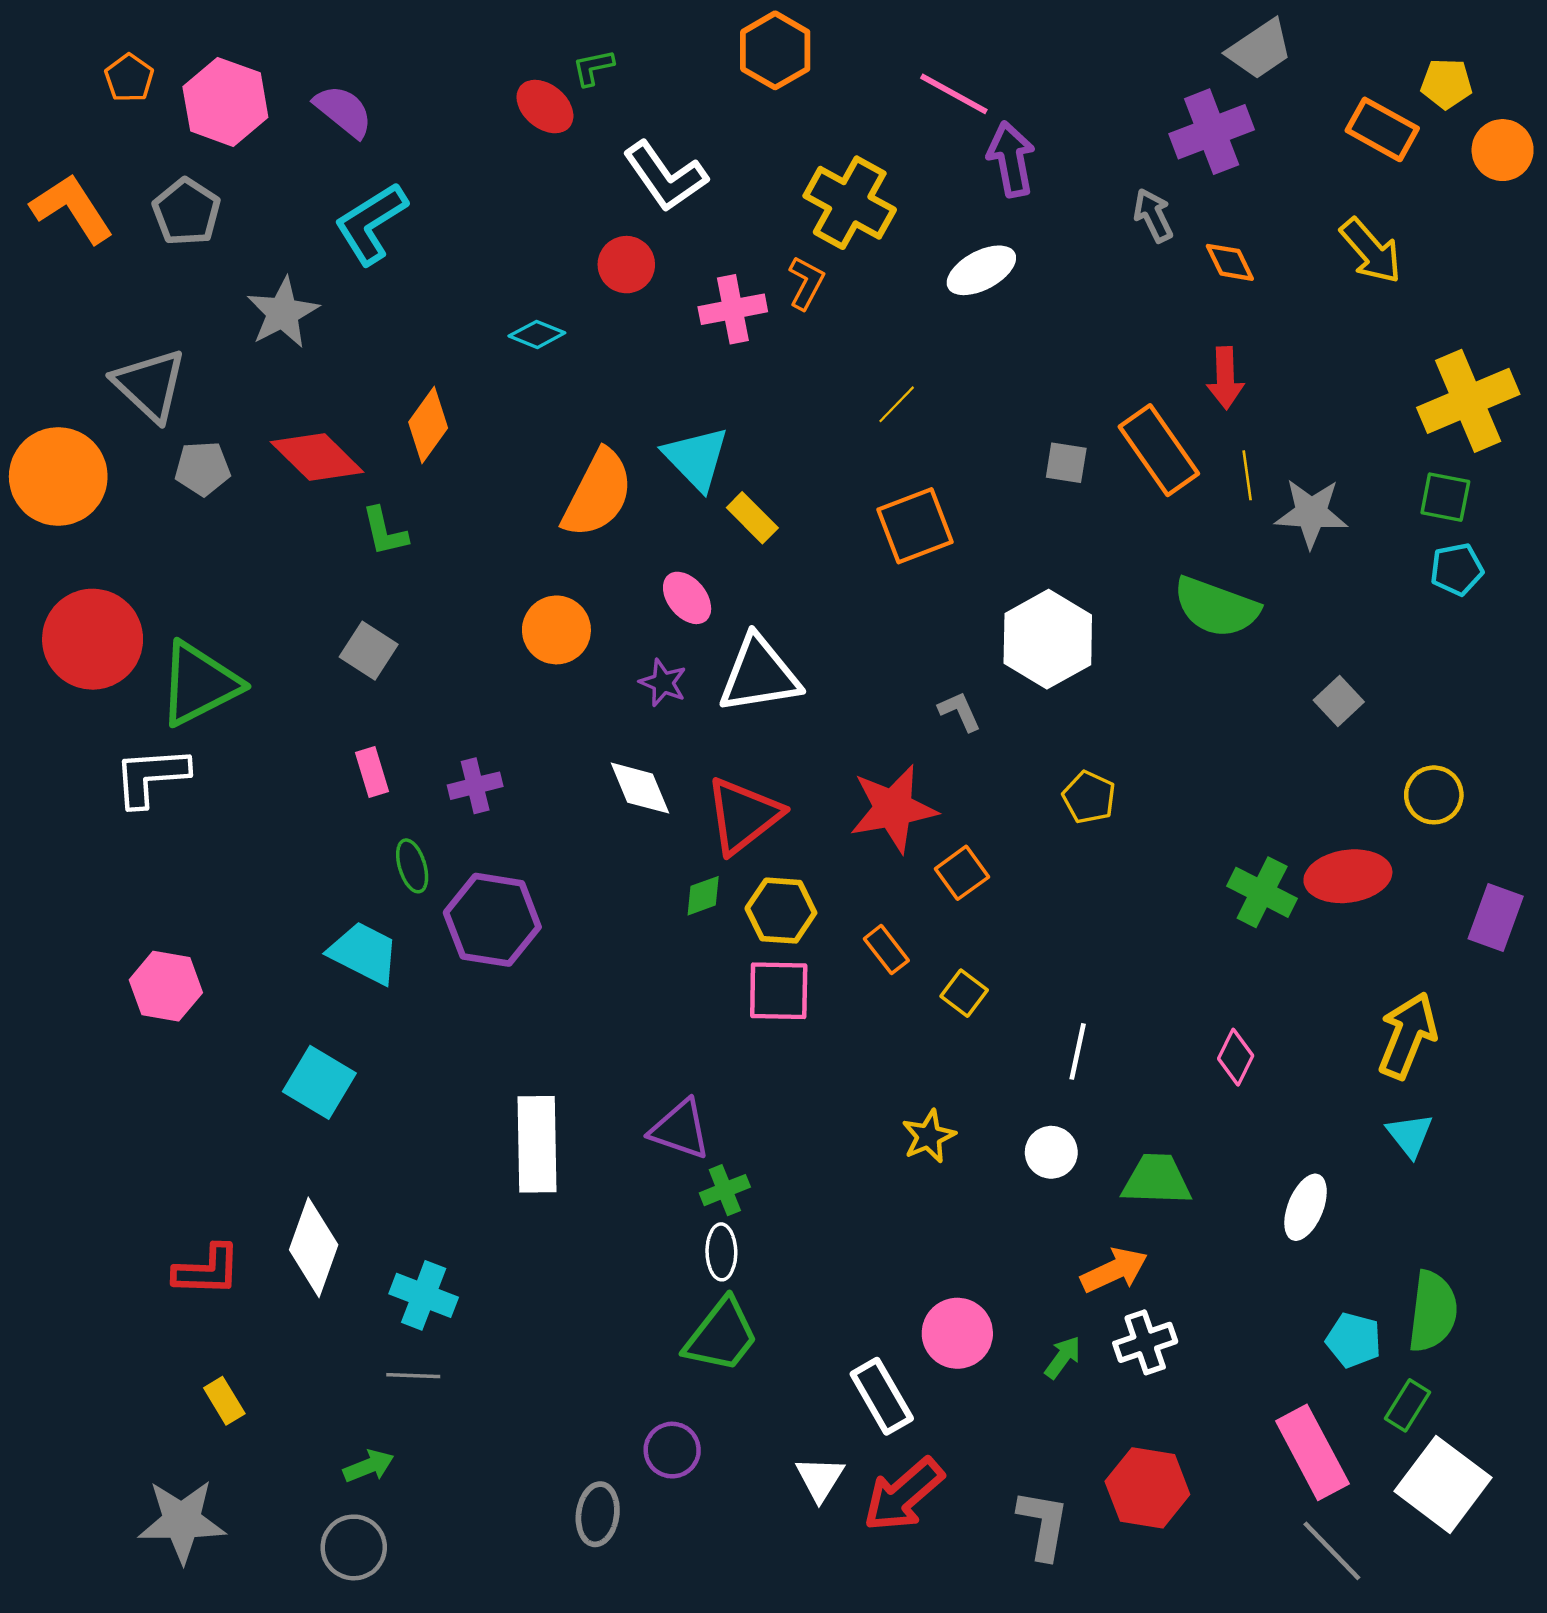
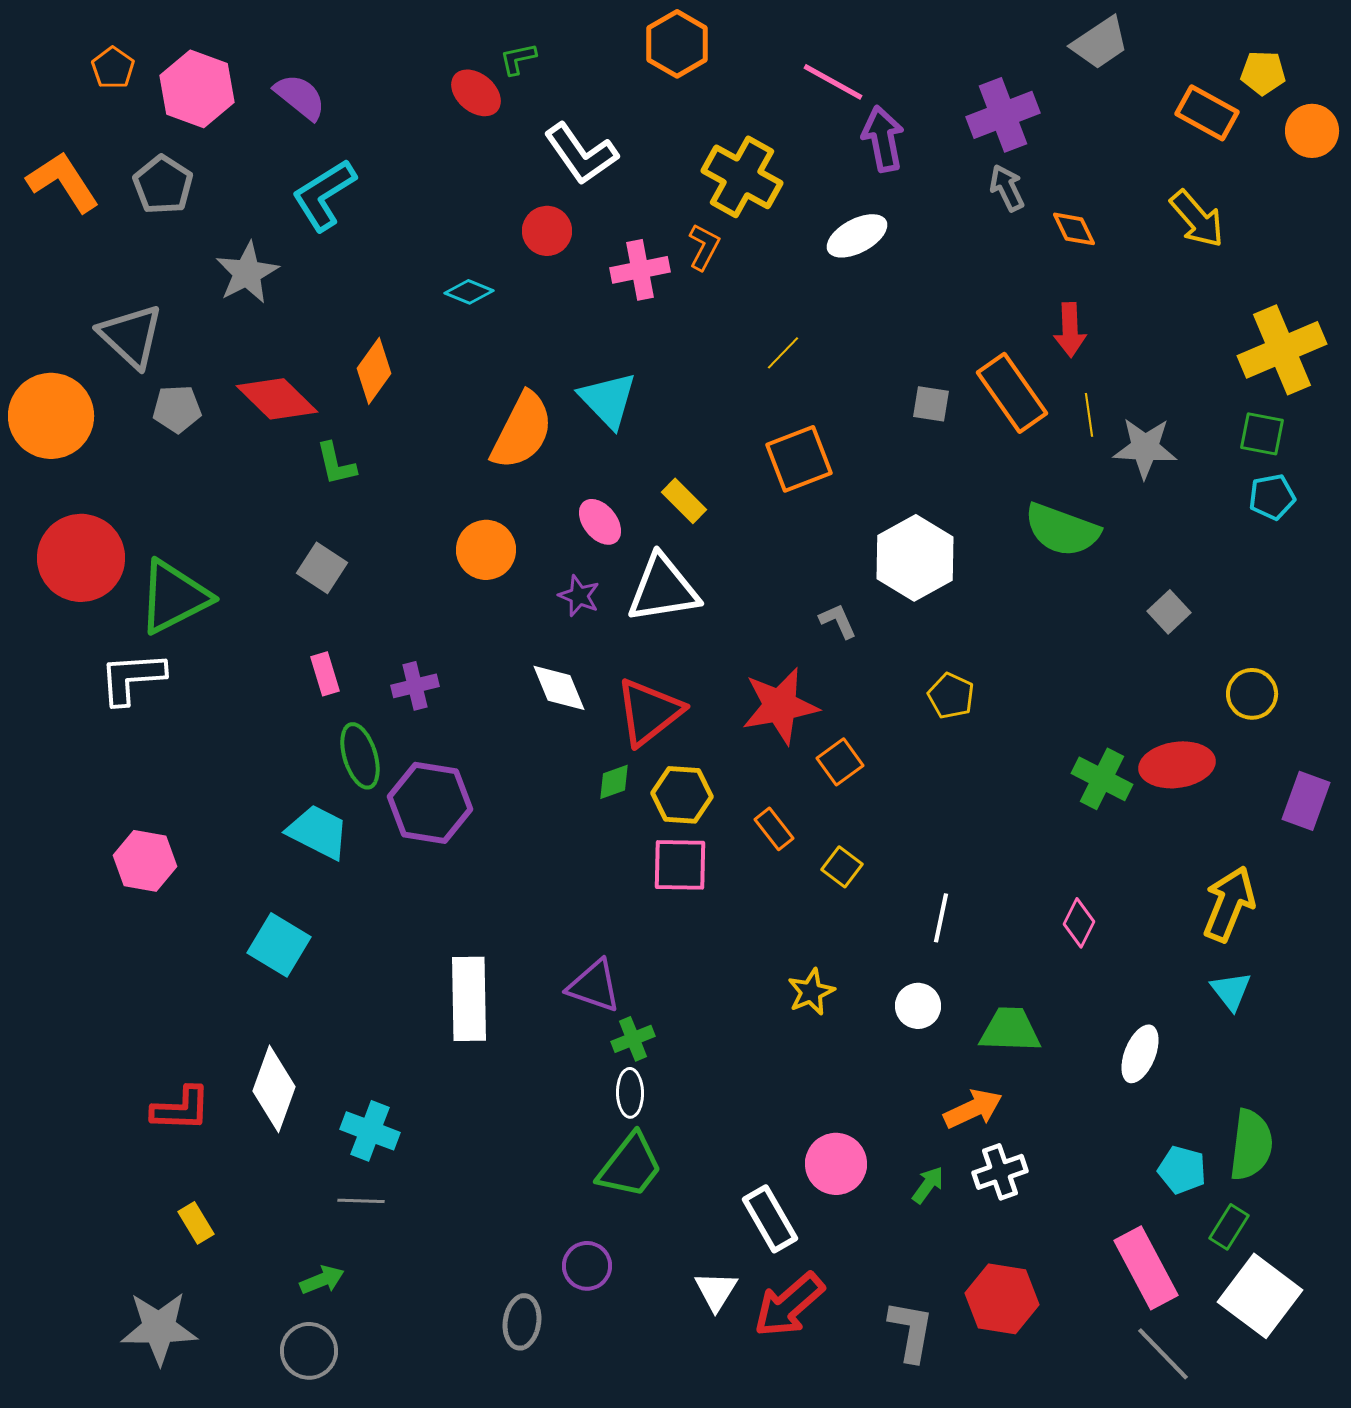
purple cross: (1212, 132) -> (1003, 115), moved
yellow rectangle: (752, 518) -> (684, 501), moved
green ellipse: (412, 866) -> (360, 756), size x1.4

